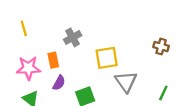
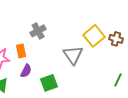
yellow square: (107, 58) -> (94, 36), moved, turned -30
gray triangle: (126, 82) -> (73, 55), moved

